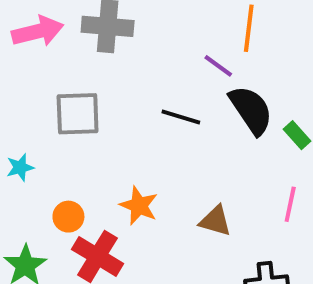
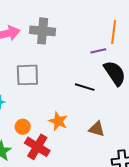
purple line: (218, 66) -> (98, 51), turned -49
black line: (181, 117) -> (85, 87), moved

